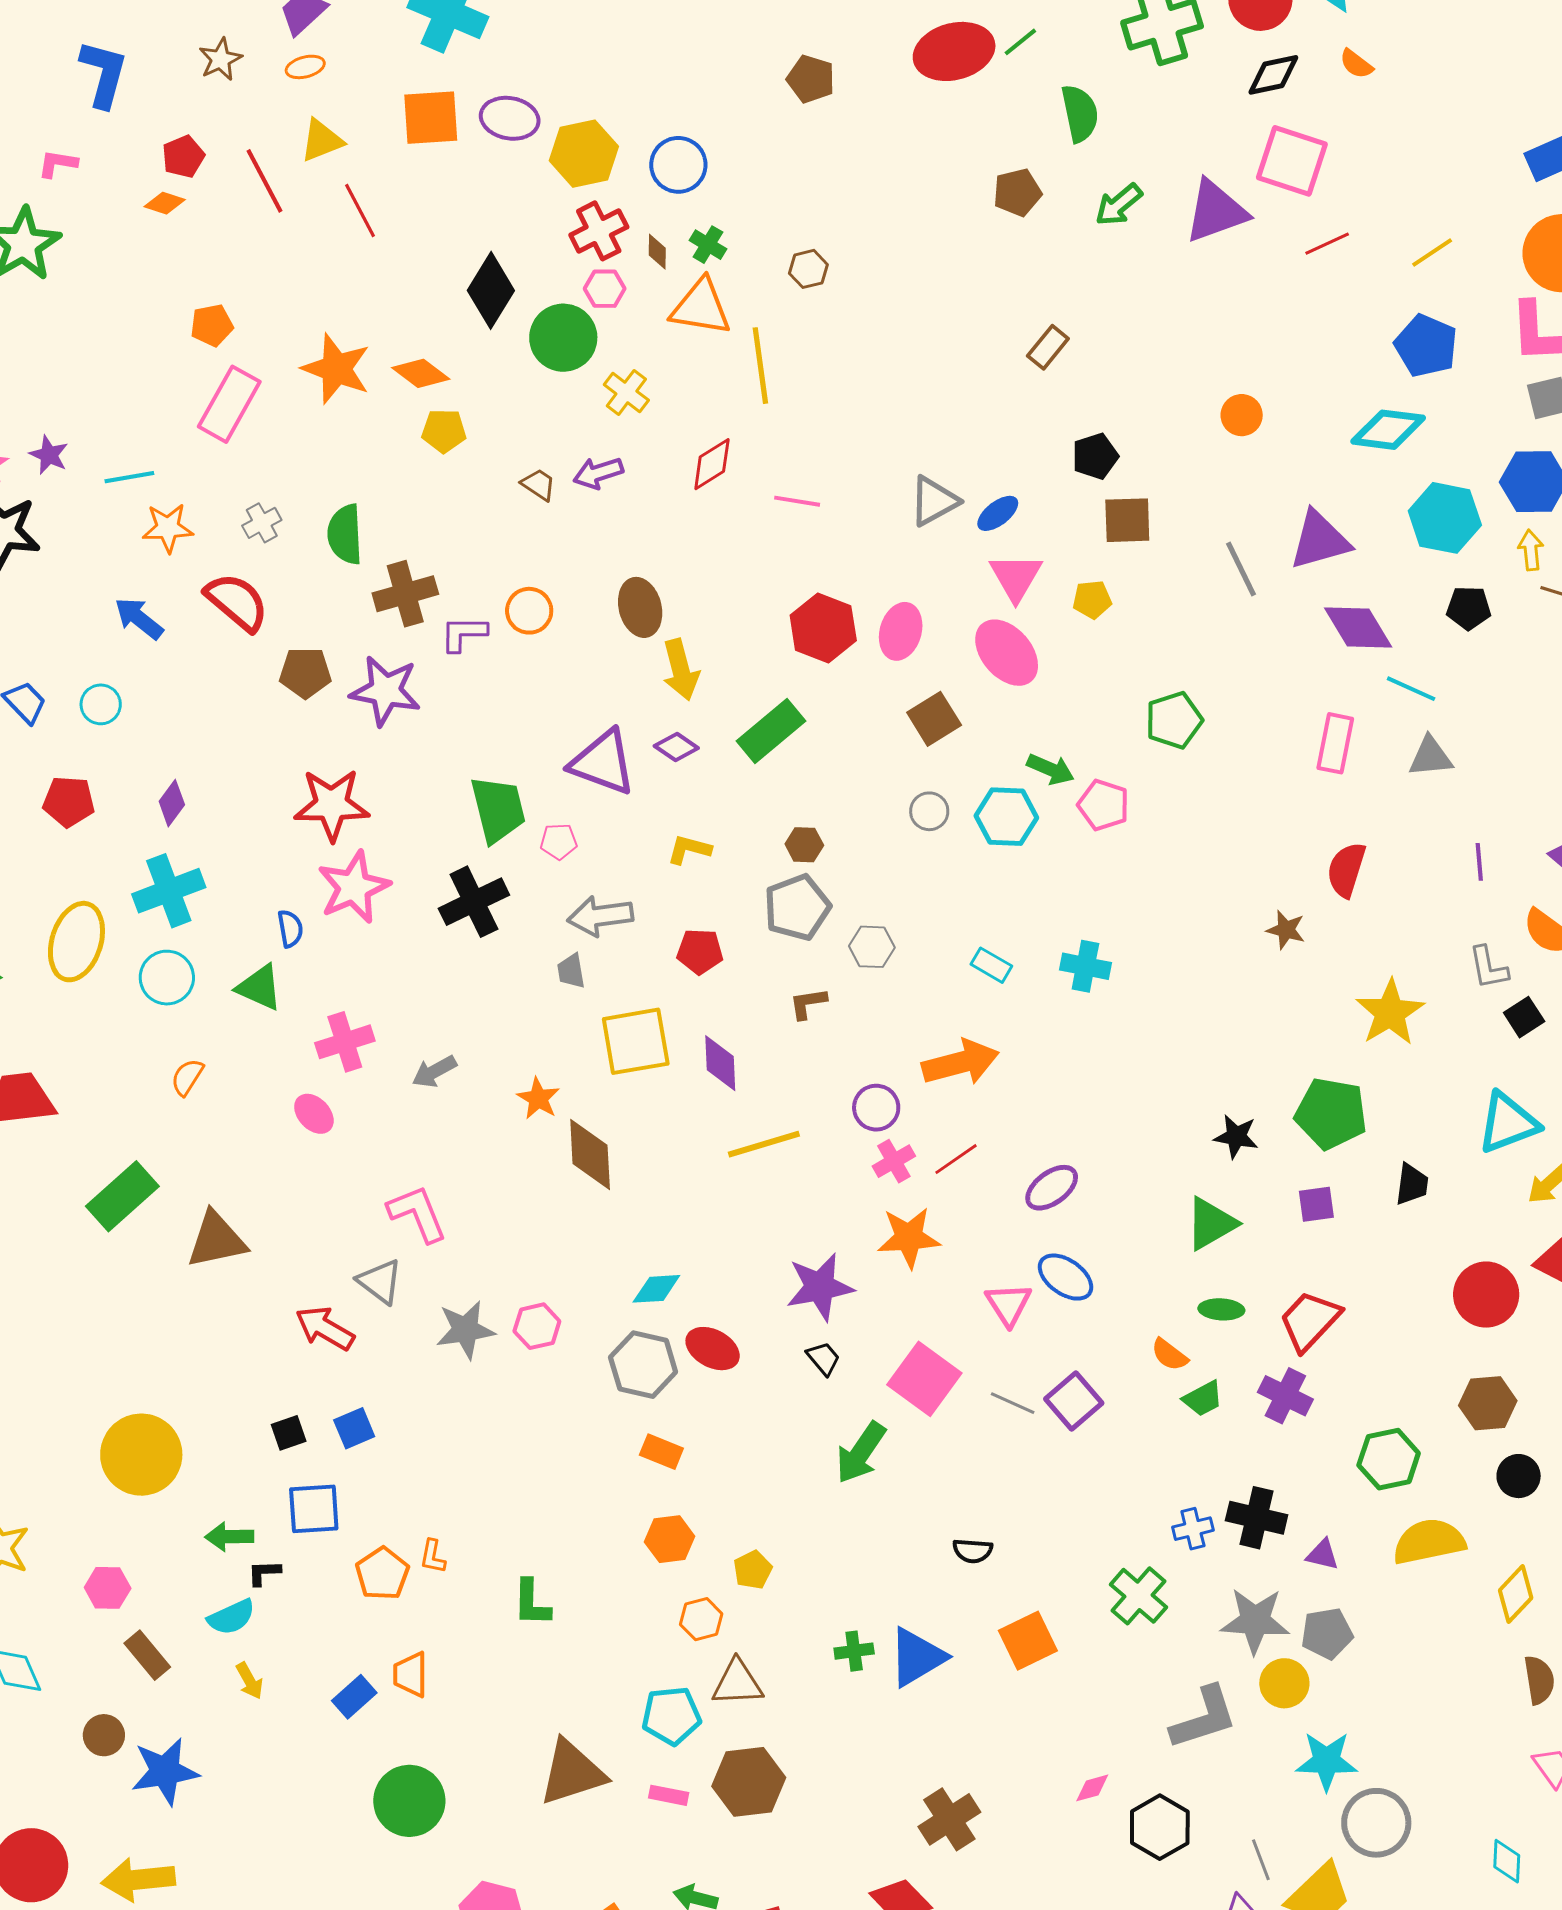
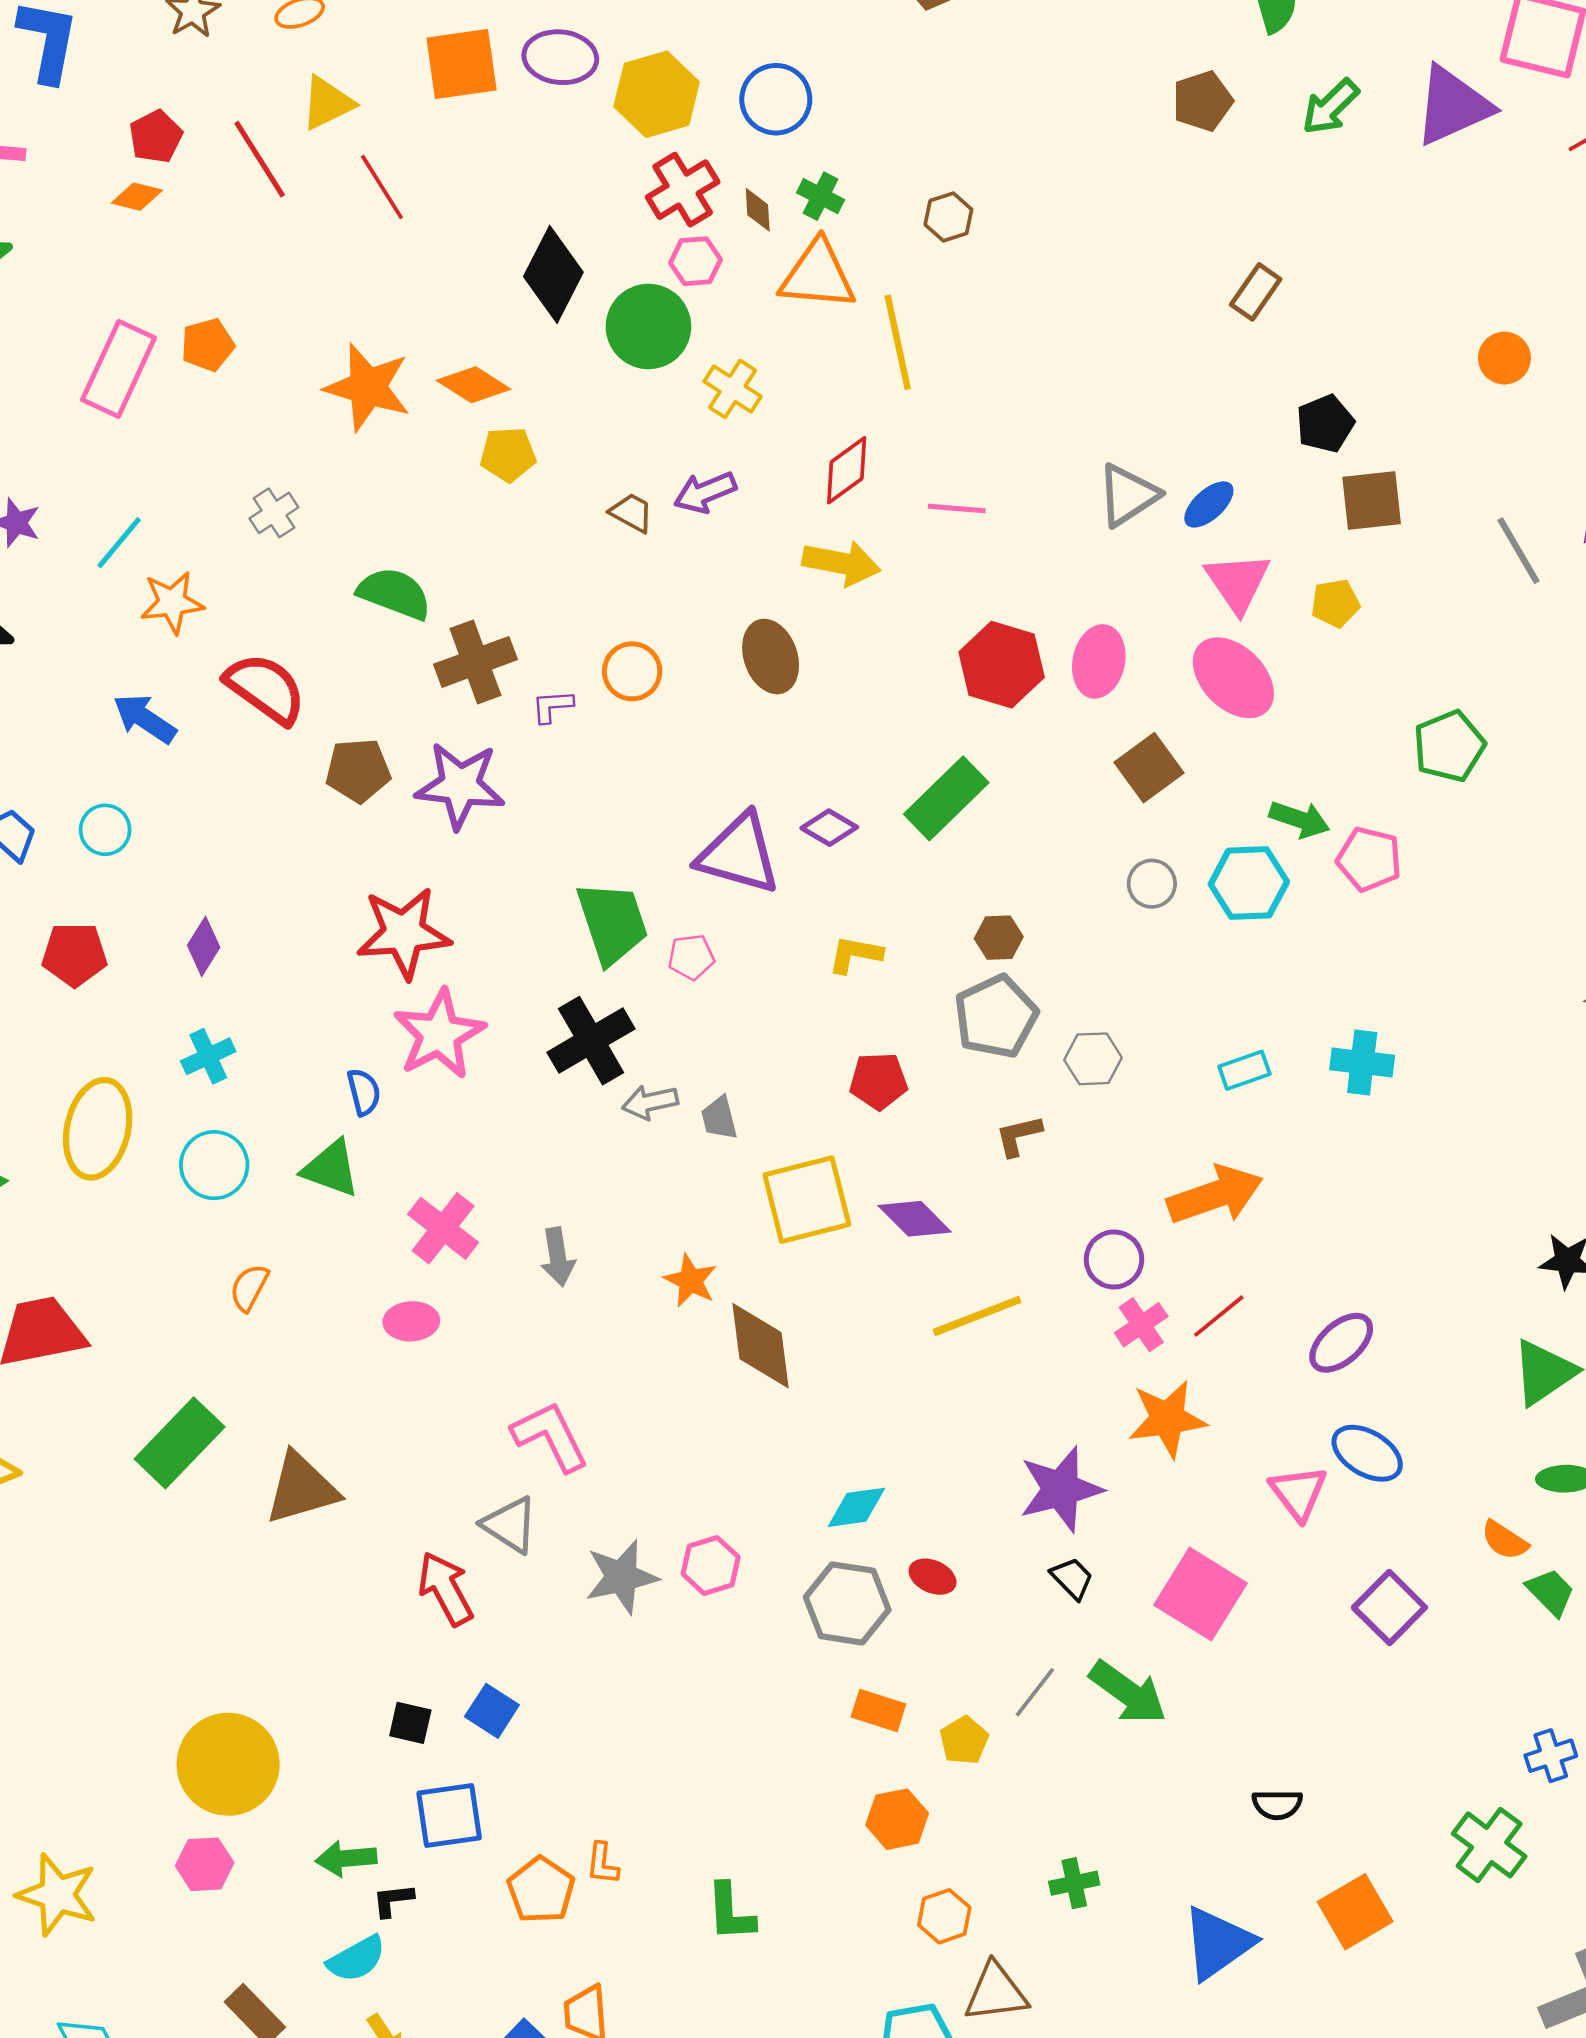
pink rectangle: (229, 404) -> (119, 369), moved
cyan line: (129, 477) -> (119, 543), turned -36
gray cross: (262, 523) -> (274, 513), moved
green semicircle: (345, 534) -> (394, 593), turned 118
purple L-shape: (464, 634) -> (552, 706), size x0.7
yellow arrow: (681, 670) -> (841, 563), moved, turned -60
cyan cross: (169, 891) -> (208, 1056), size x0.6
gray arrow: (600, 916) -> (650, 1102), moved, size x0.7
cyan rectangle: (991, 965) -> (1244, 1070), turned -45
pink cross: (345, 1042) -> (443, 1228), turned -30
purple diamond: (720, 1063) -> (915, 1219), turned -38
gray arrow: (434, 1071) -> (558, 1257), turned -66
pink ellipse: (314, 1114) -> (411, 1321), turned -45
red arrow: (325, 1328) -> (446, 1589), turned 36
red ellipse: (713, 1349) -> (933, 1577), size x0.7
green trapezoid: (1203, 1399) -> (1551, 1592), turned -102
gray line: (1013, 1403) -> (1035, 1692), moved, turned -72
blue square: (354, 1428) -> (492, 1711), turned -30
black square: (289, 1433) -> (410, 1723), turned 36
green arrow: (861, 1453) -> (1128, 1692), turned -84
yellow pentagon: (753, 1570) -> (964, 1740), moved
pink hexagon: (108, 1588) -> (205, 1864), moved
green cross: (854, 1651) -> (1074, 1883), moved

